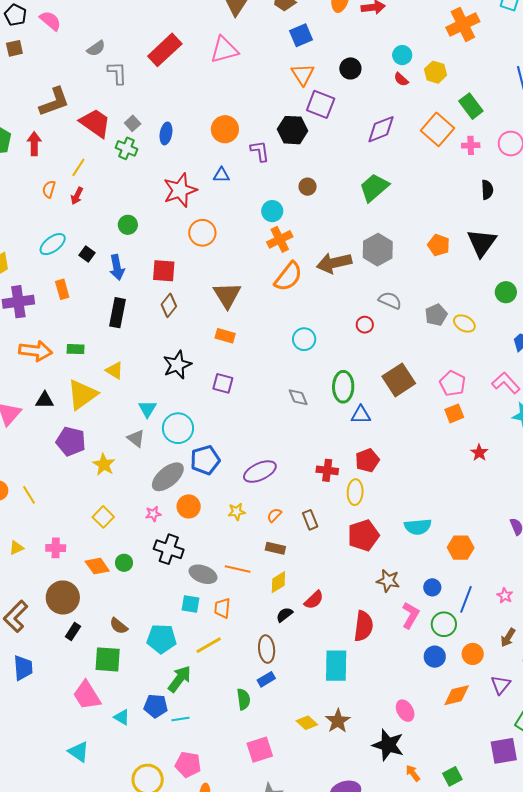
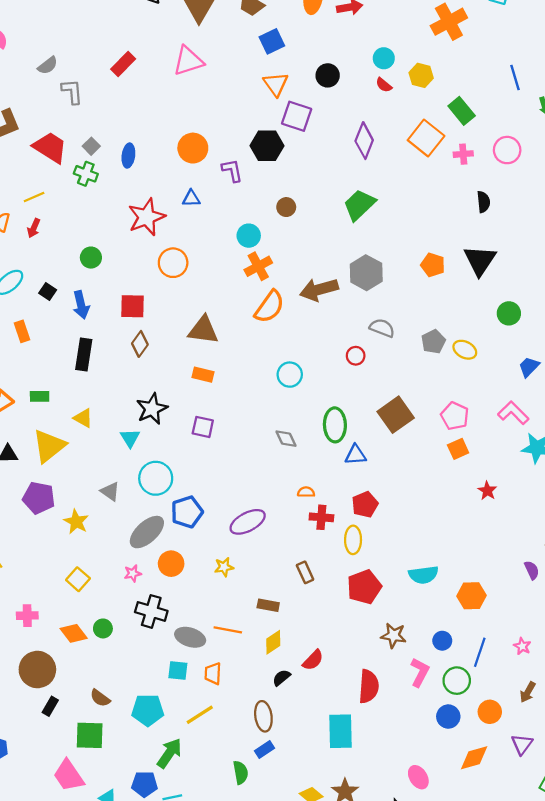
red rectangle: (165, 50) -> (123, 64), size x0.7
purple diamond: (381, 129) -> (364, 141), turned -44
yellow line: (78, 167) -> (34, 197), turned 36
brown triangle: (227, 295) -> (203, 330), turned -48
cyan triangle: (147, 409) -> (130, 438), moved
orange semicircle: (274, 515) -> (306, 492), moved, turned 49

